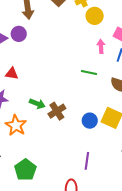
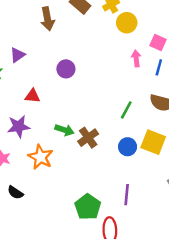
purple circle: (19, 34) -> (66, 69), moved
green line: (89, 72) -> (126, 110), moved, turned -70
green pentagon: (25, 170) -> (88, 207), moved

